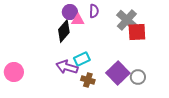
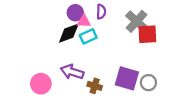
black diamond: (64, 31) -> (69, 33), turned 30
cyan rectangle: (82, 59) -> (88, 36), moved
pink circle: (14, 72) -> (41, 84), moved
purple square: (118, 73) -> (127, 78), turned -30

